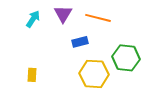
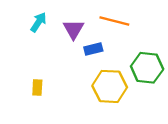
purple triangle: (63, 14) -> (73, 29), moved

